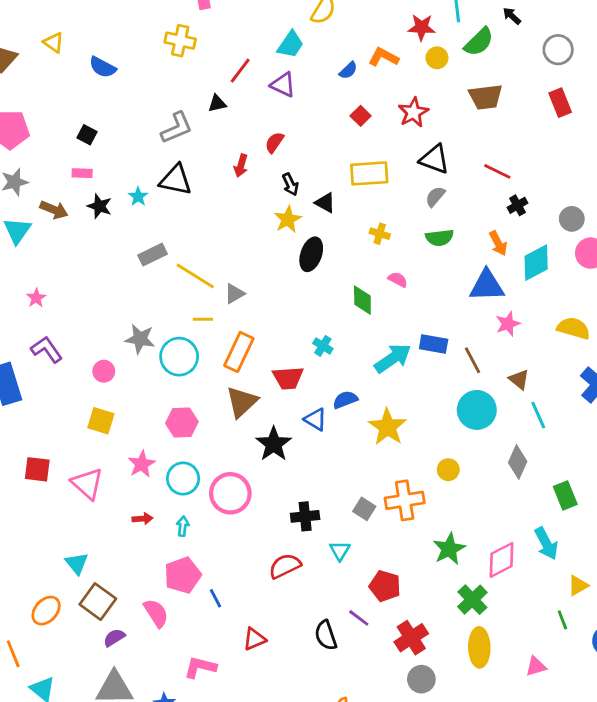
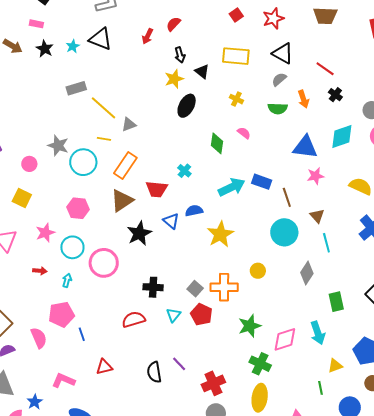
black cross: (517, 205) -> (335, 95), turned -32
orange arrow: (498, 243) -> (303, 99), moved
red pentagon: (385, 586) -> (201, 315), moved
green cross: (472, 600) -> (260, 364), turned -30

